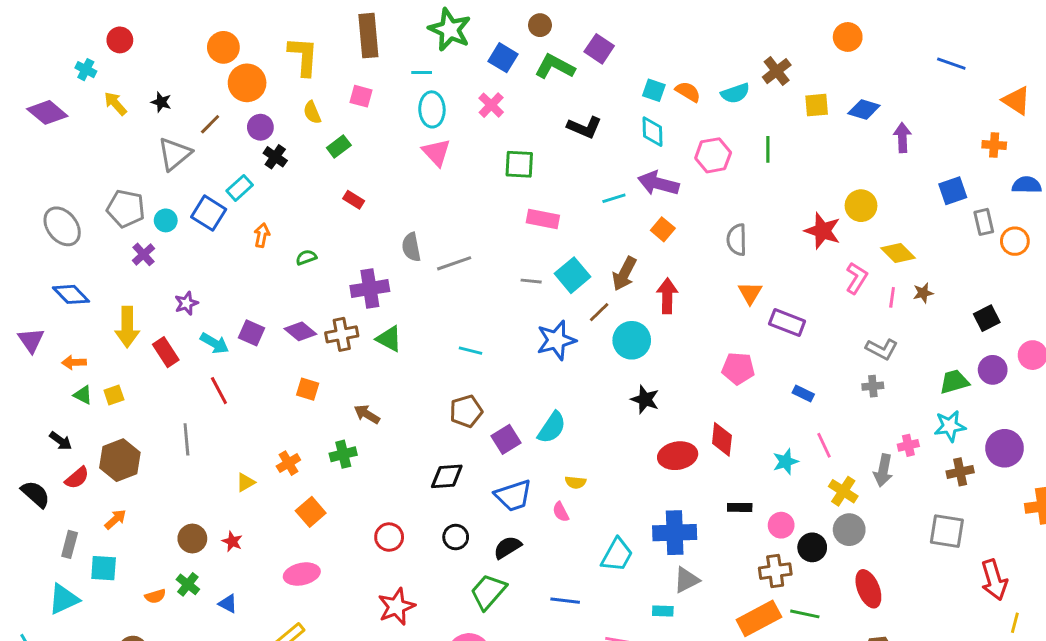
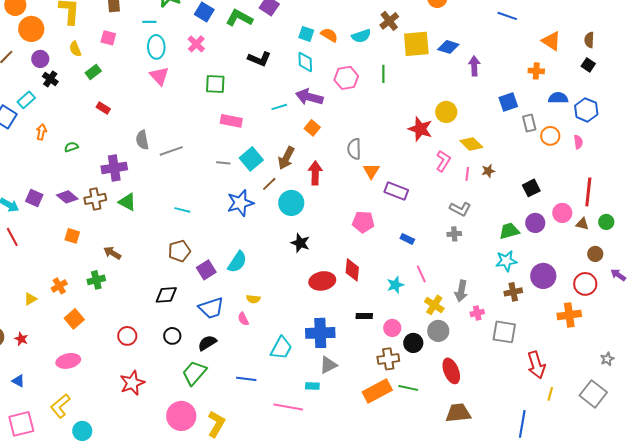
yellow square: (817, 105) -> (416, 44), size x1.6
gray semicircle: (737, 240) -> (354, 149), moved
pink cross: (908, 445) -> (477, 313), moved

